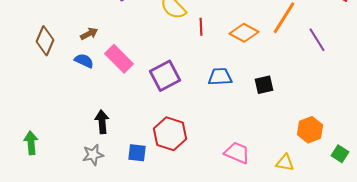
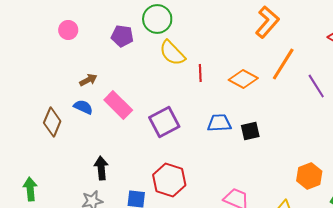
brown diamond: (45, 41) -> (52, 122), moved
black square: (264, 85) -> (250, 131), moved

